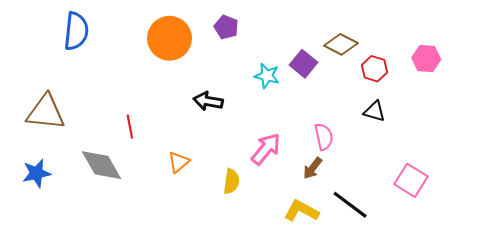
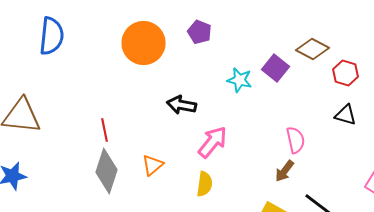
pink arrow: (266, 149) -> (212, 142), moved
gray diamond: (101, 165) -> (106, 171), moved, turned 48

